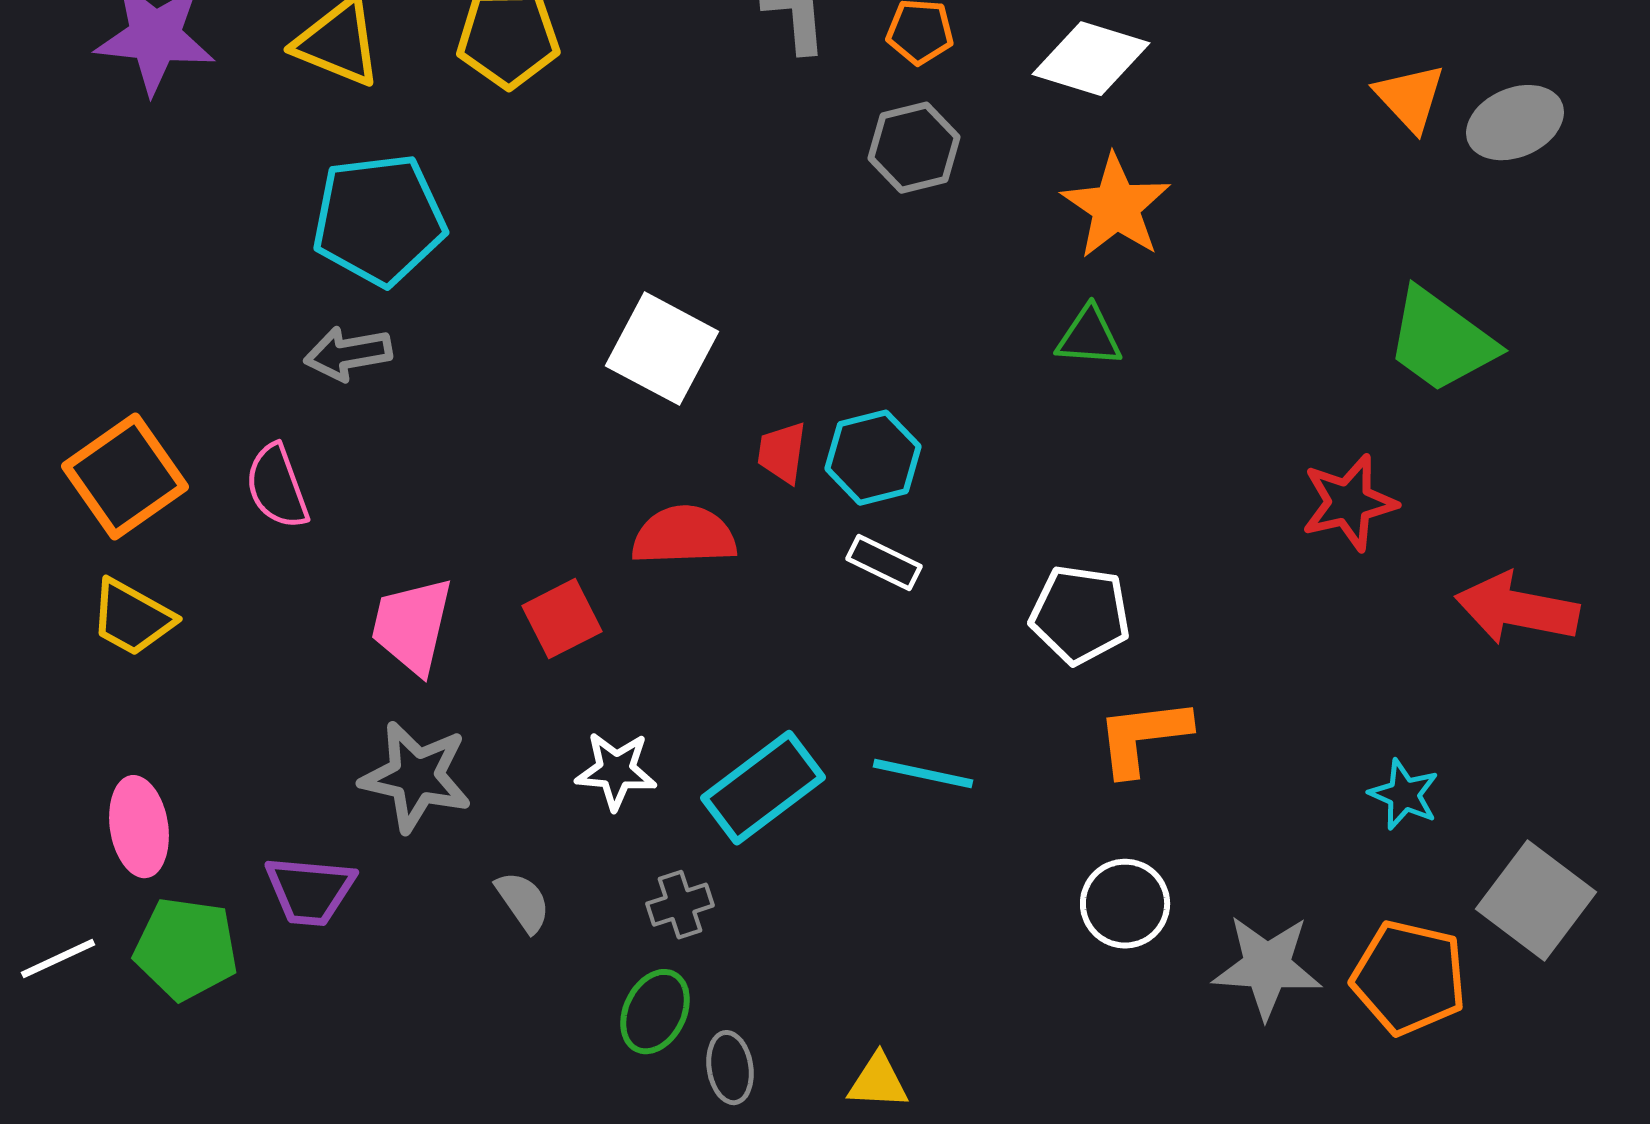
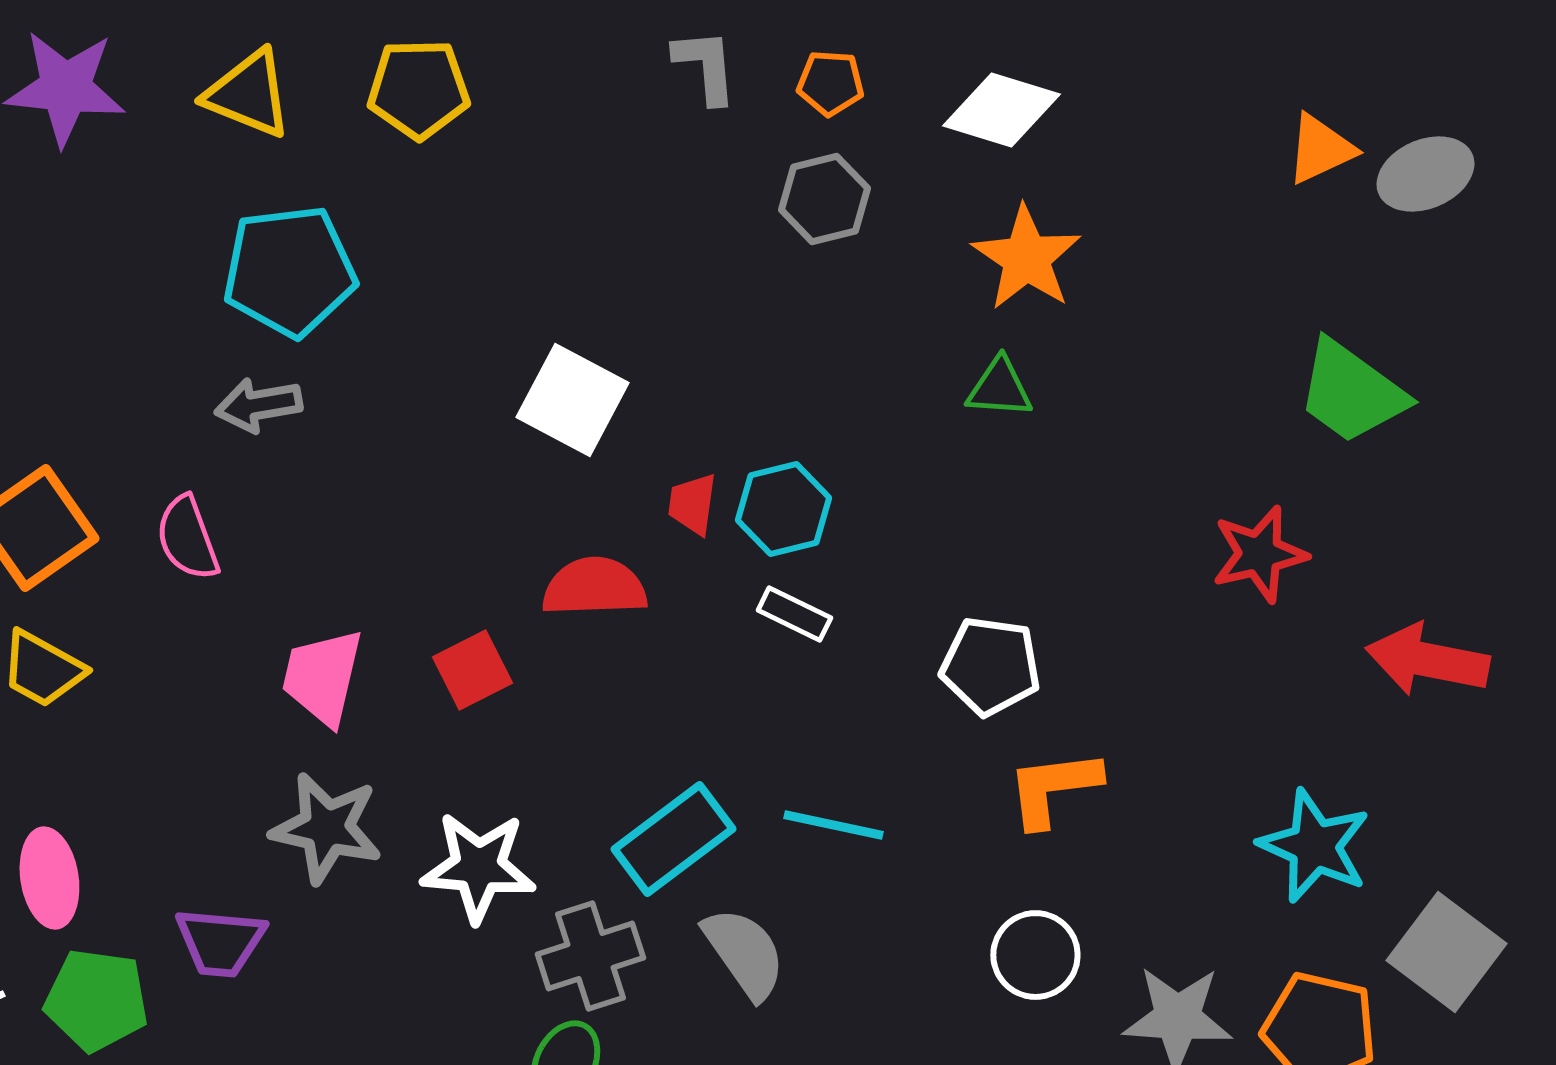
orange triangle: (1410, 98) -> (1320, 149), turned 48
white star: (616, 771) -> (478, 867), moved, size x1.4
cyan star: (1404, 795) -> (1314, 846), size x1.6
gray semicircle: (523, 902) -> (744, 953), moved, size x1.5
gray cross: (680, 905) -> (590, 956), size x1.6

